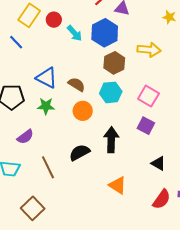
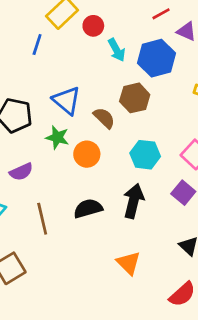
blue line: (16, 42) -> (37, 44), turned 49
brown hexagon: (114, 63) -> (135, 98), moved
cyan hexagon: (111, 92) -> (145, 155), moved
orange circle: (83, 111) -> (87, 154), moved

